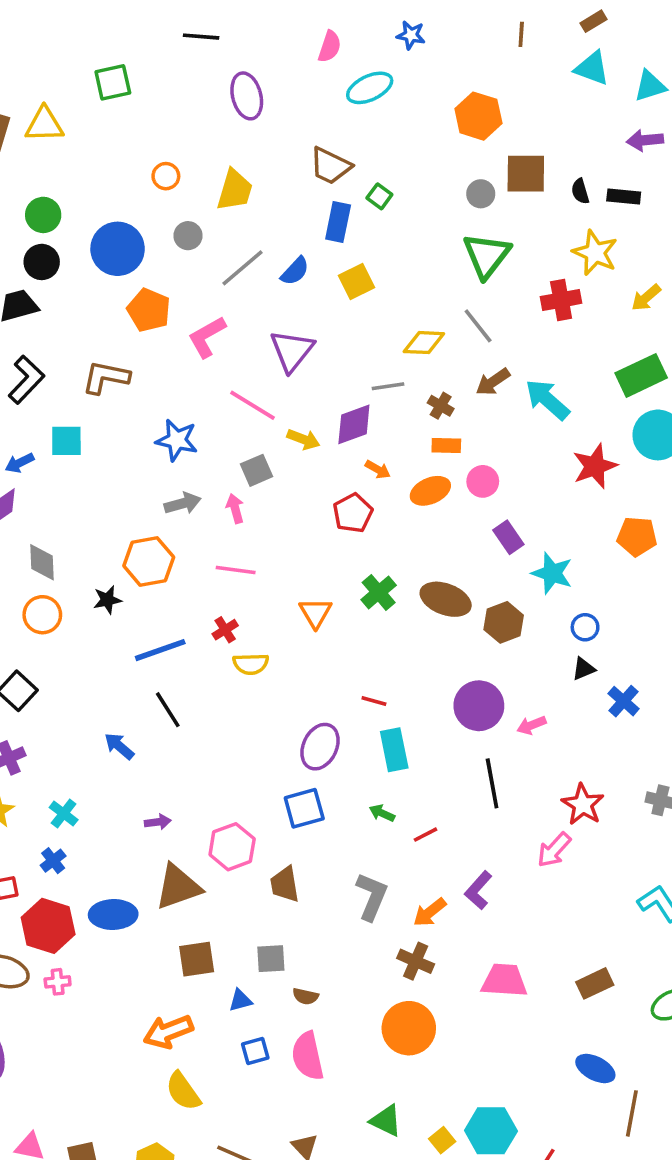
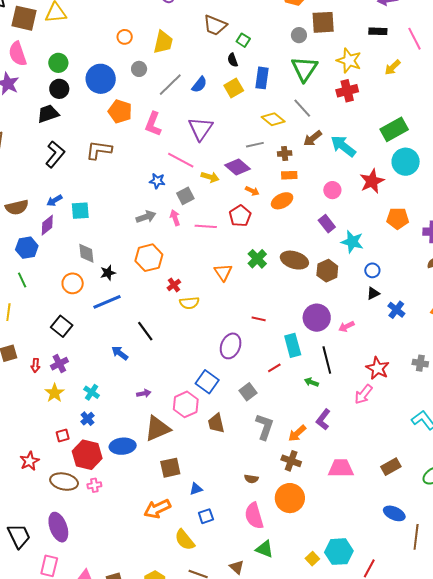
black semicircle: (580, 191) -> (233, 60), moved
blue rectangle: (338, 222) -> (262, 78), moved
yellow star: (595, 253) -> (349, 61), moved
yellow arrow: (646, 298) -> (393, 67), moved
pink L-shape: (207, 337) -> (153, 124), turned -35
yellow diamond: (424, 343) -> (273, 119), turned 40
brown cross: (441, 406) -> (285, 153), turned -32
purple diamond: (354, 424) -> (237, 167), turned 65
blue star: (177, 440) -> (157, 181), moved, size x0.7
cyan square: (66, 441) -> (80, 211), moved
pink circle: (483, 481) -> (332, 190), moved
gray diamond: (42, 562) -> (86, 253), moved
orange hexagon: (149, 562) -> (149, 258), moved
pink line: (236, 570) -> (206, 226), moved
blue line: (160, 650) -> (107, 302), moved
cyan rectangle: (394, 750) -> (293, 345), moved
blue square: (304, 808) -> (207, 382), moved, turned -35
green arrow: (382, 813) -> (311, 382), moved
red line: (426, 835) -> (274, 368), moved
gray square: (271, 959) -> (248, 392), moved, turned -30
brown semicircle: (305, 996) -> (251, 479), moved
pink semicircle: (308, 1056) -> (254, 516), moved
yellow semicircle: (183, 1091) -> (185, 540), moved
green triangle: (386, 1121) -> (265, 549), moved

